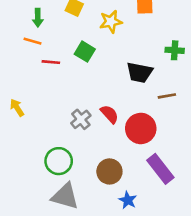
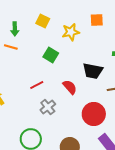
red line: (51, 62) -> (37, 85), moved, turned -32
red semicircle: (109, 114) -> (70, 87), moved

